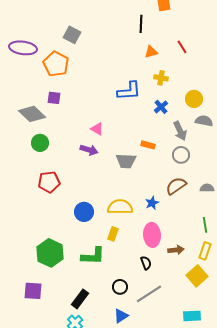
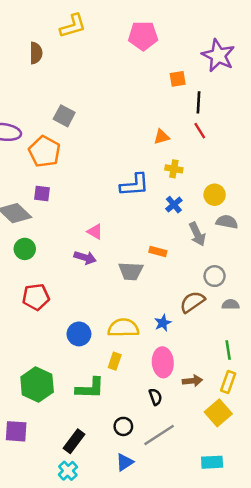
black line: (141, 24) -> (199, 102), moved
gray circle: (181, 155) -> (215, 276), moved

